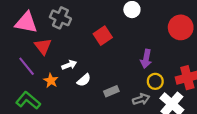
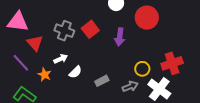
gray cross: (60, 18) -> (64, 31), moved
red circle: (181, 27) -> (147, 18), moved
purple arrow: (146, 59) -> (120, 37), moved

